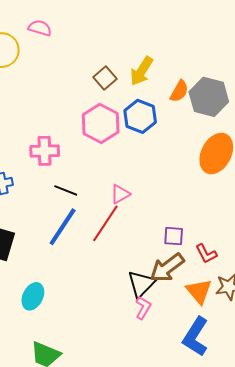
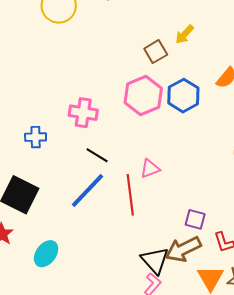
yellow arrow: (142, 71) -> (185, 34), moved, size x0.7
red line: (105, 223) -> (130, 195), turned -51
black triangle: (141, 284) -> (155, 261), turned -36

